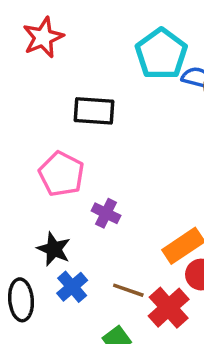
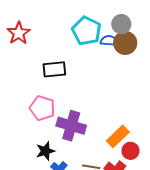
purple cross: (106, 213) -> (71, 126), size x1.8
black star: (54, 249) -> (45, 151), turned -30

